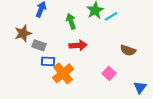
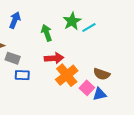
brown semicircle: (128, 50) -> (102, 74), moved
orange cross: (63, 73) -> (67, 75), moved
blue triangle: (140, 87) -> (100, 94), moved, turned 40

